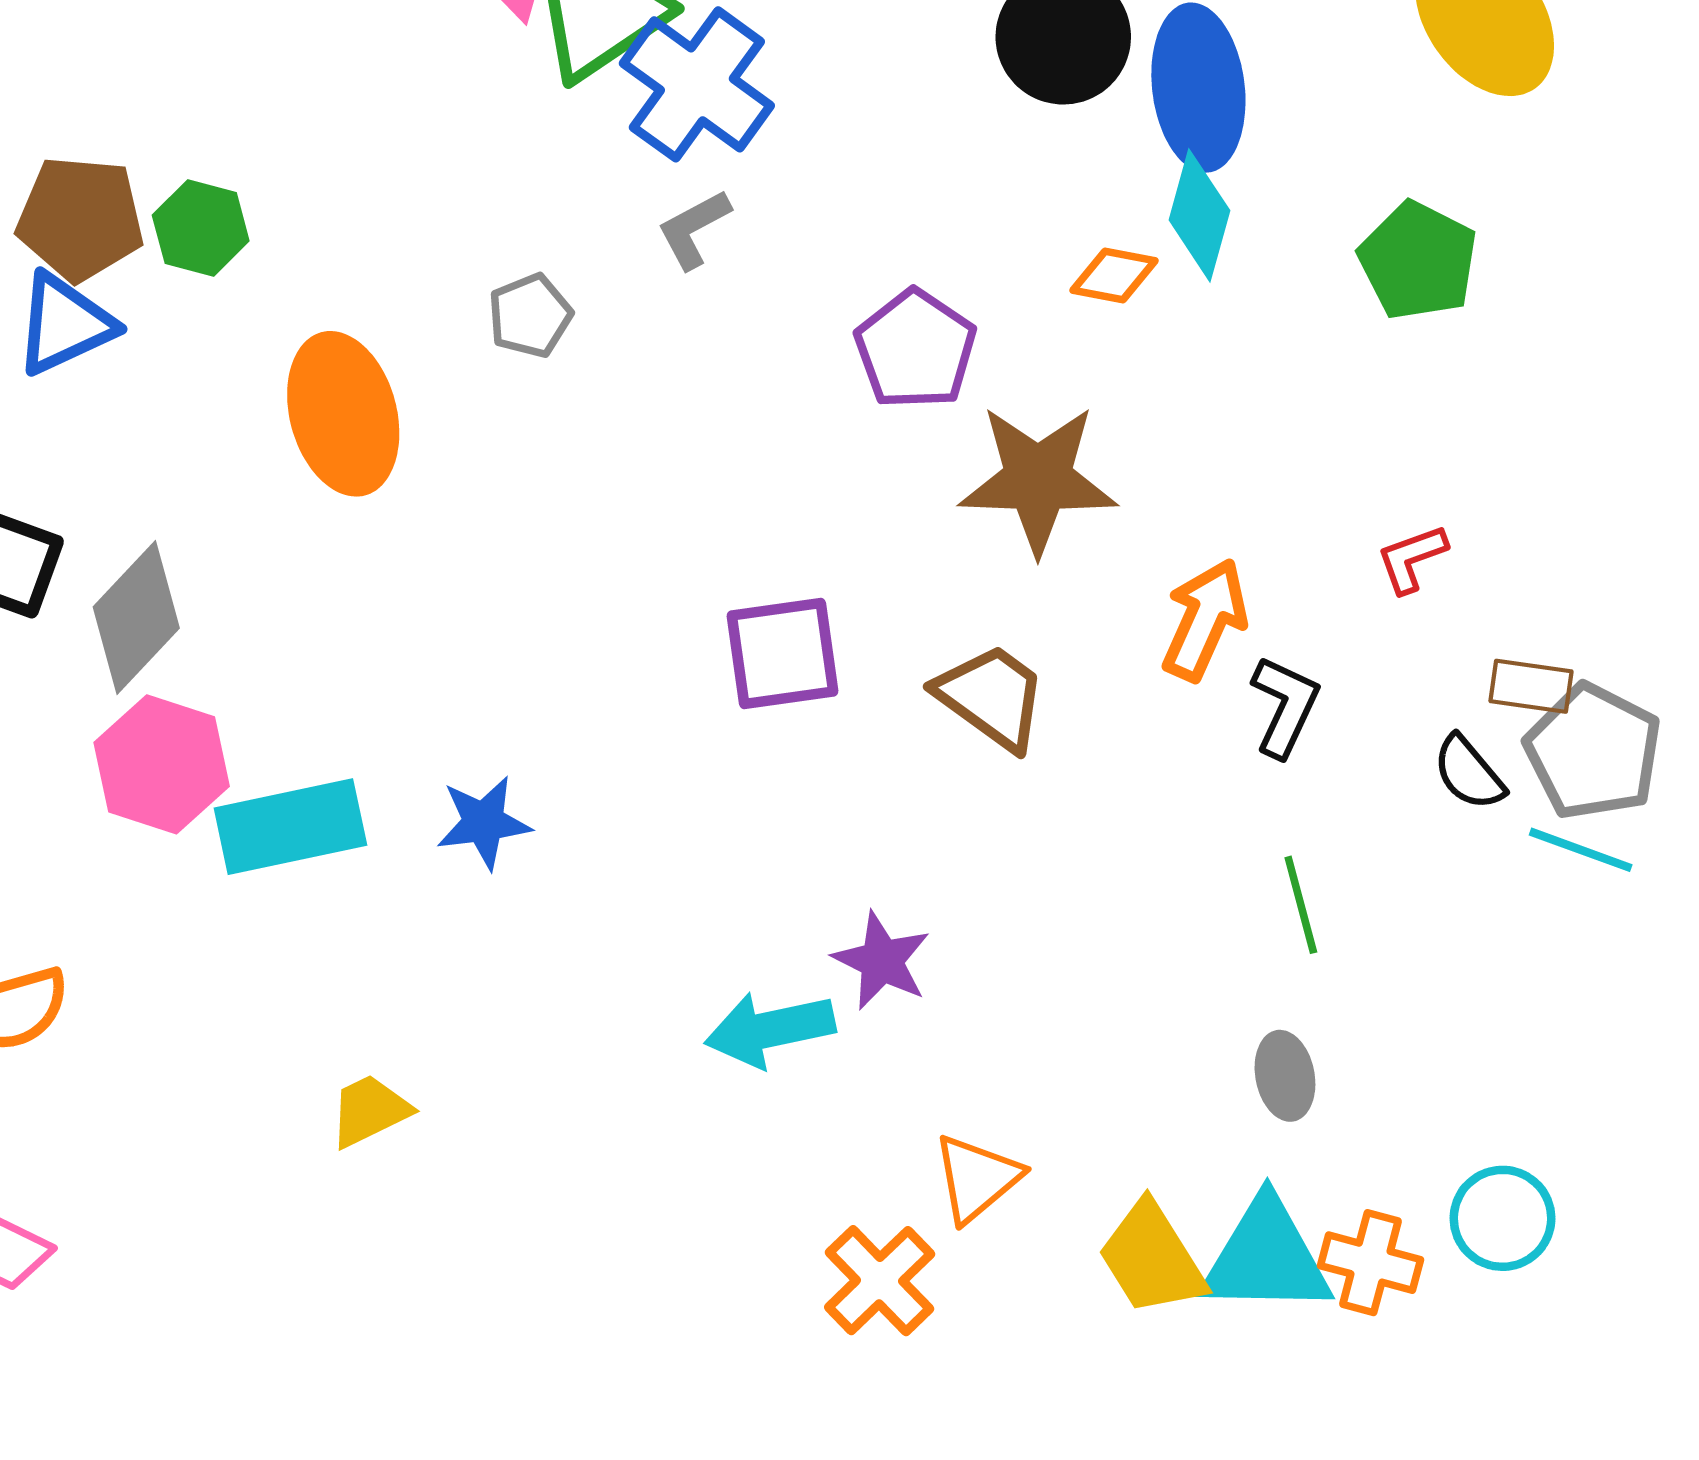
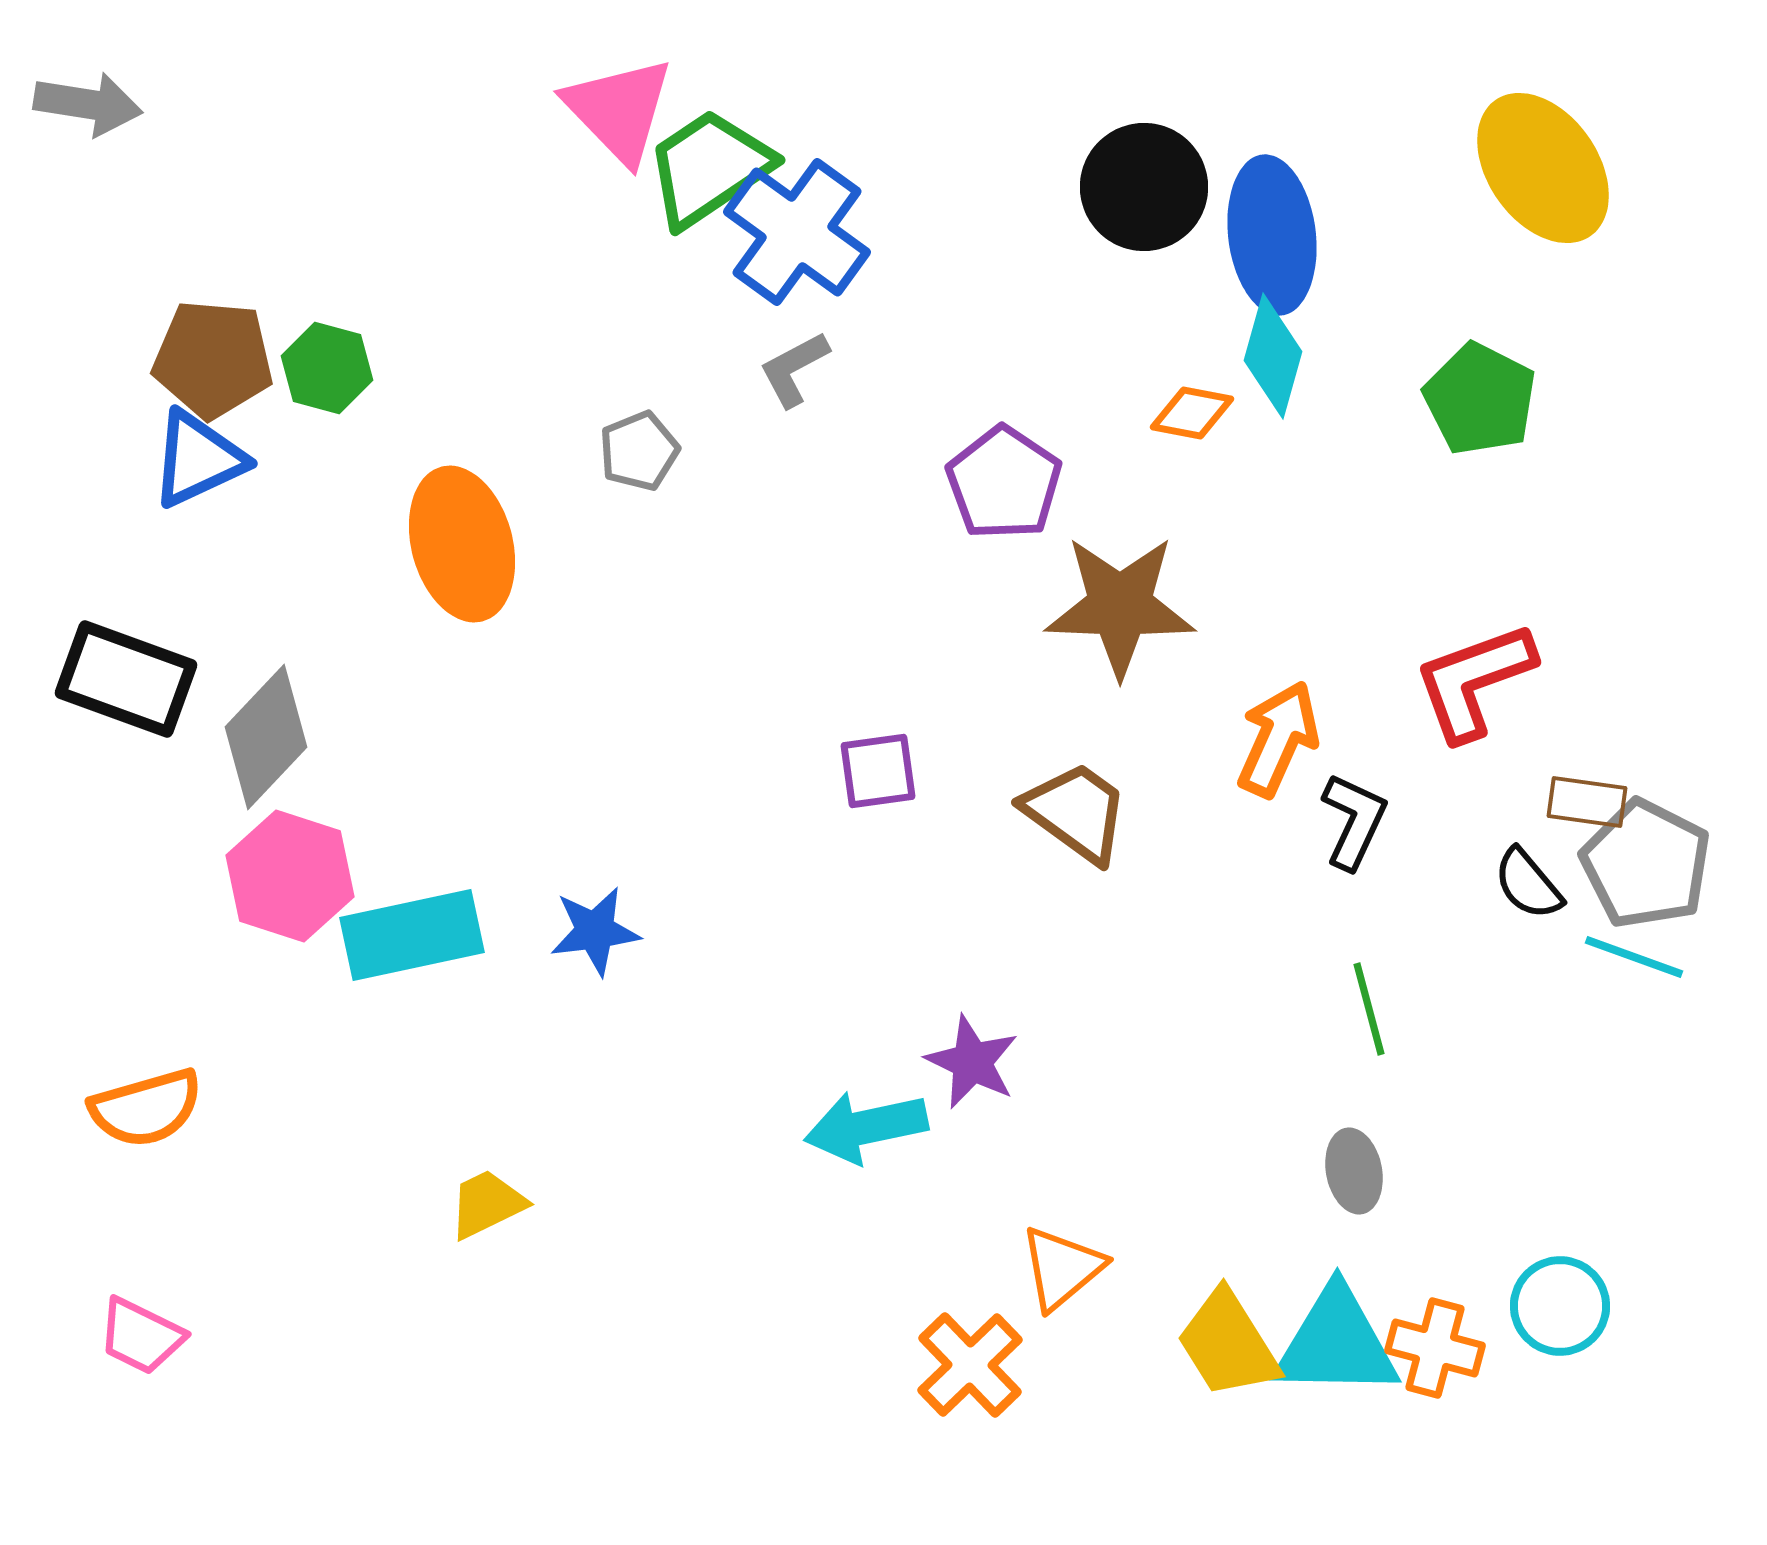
red L-shape: (1412, 558) -> (1474, 681), size x1.8
purple square: (782, 653) -> (878, 771), size x0.7

